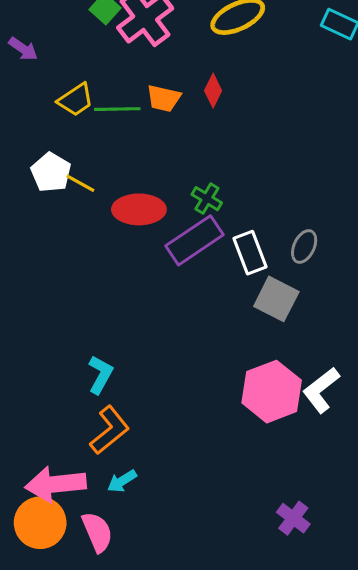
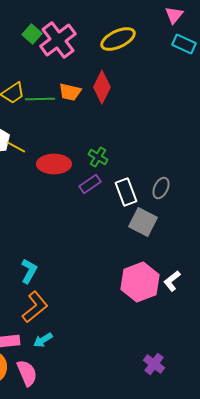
red diamond: (213, 91) -> (102, 87), size x1.5
purple rectangle: (194, 240) -> (90, 184), size x0.6
white L-shape: (321, 390) -> (172, 281), size x0.7

